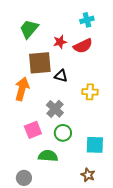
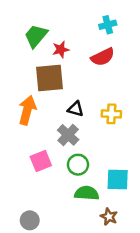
red star: (60, 42) -> (61, 50), moved
black triangle: (61, 76) -> (76, 109), moved
green semicircle: (48, 156) -> (87, 193), moved

